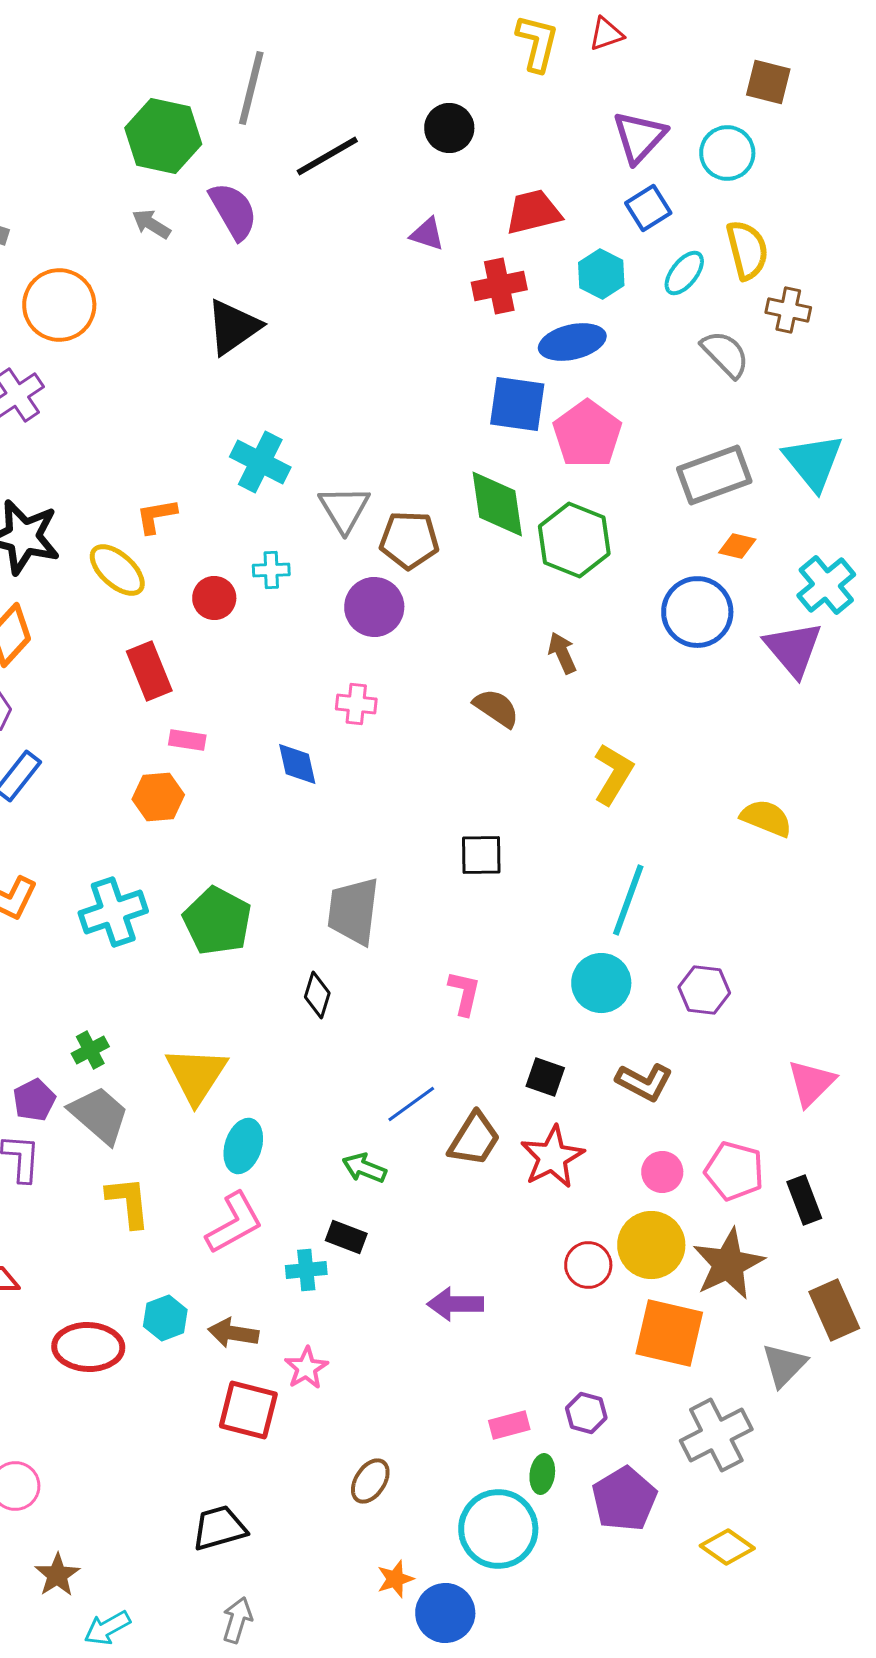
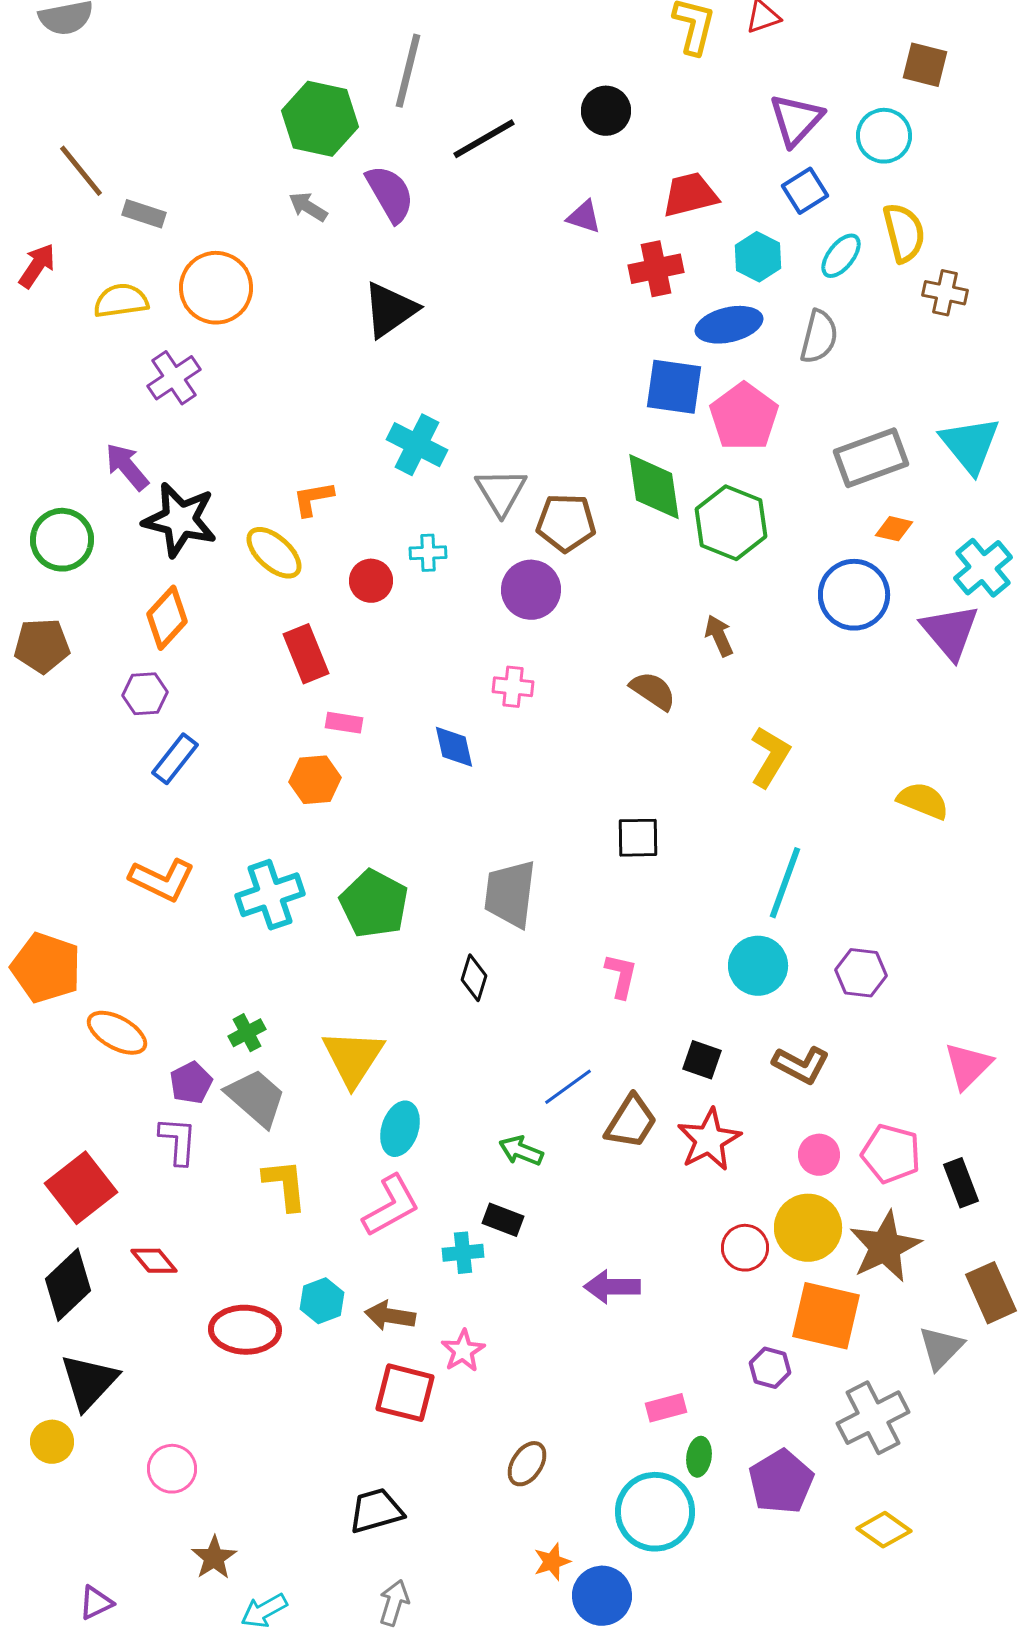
gray semicircle: (725, 354) -> (819, 337), moved, turned 58
purple hexagon: (586, 1413) -> (770, 1368), moved

